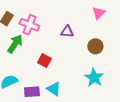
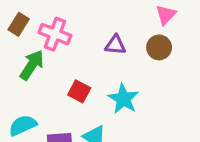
brown circle: (95, 46) -> (159, 47), moved
cyan star: (94, 78) -> (123, 99), moved

